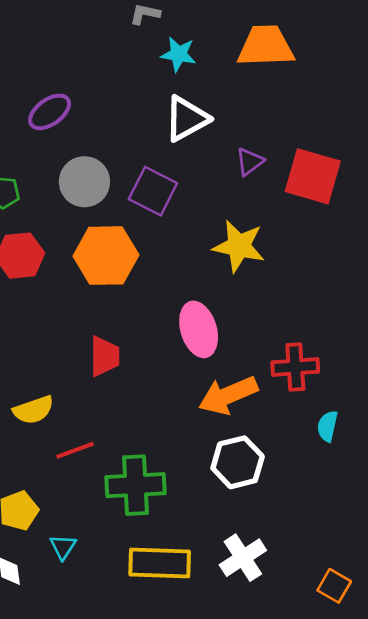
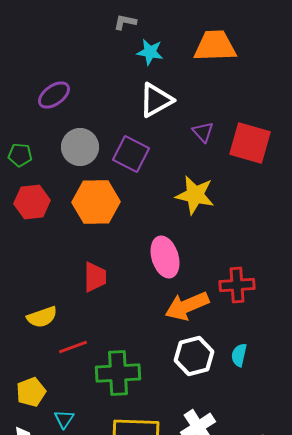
purple triangle: (250, 162) -> (203, 132), turned -35
cyan semicircle: (327, 426) -> (239, 355), moved

